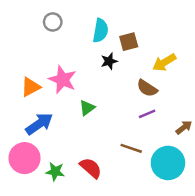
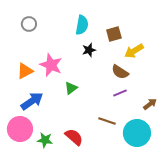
gray circle: (53, 22) -> (29, 24), moved
brown square: (129, 42) -> (114, 34), moved

